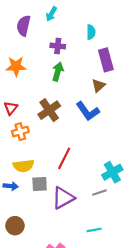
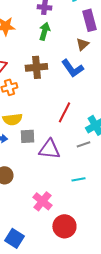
brown cross: (49, 110) -> (36, 67), turned 30
red line: (64, 158) -> (64, 112), moved
purple triangle: (63, 198) -> (49, 149), turned 35

